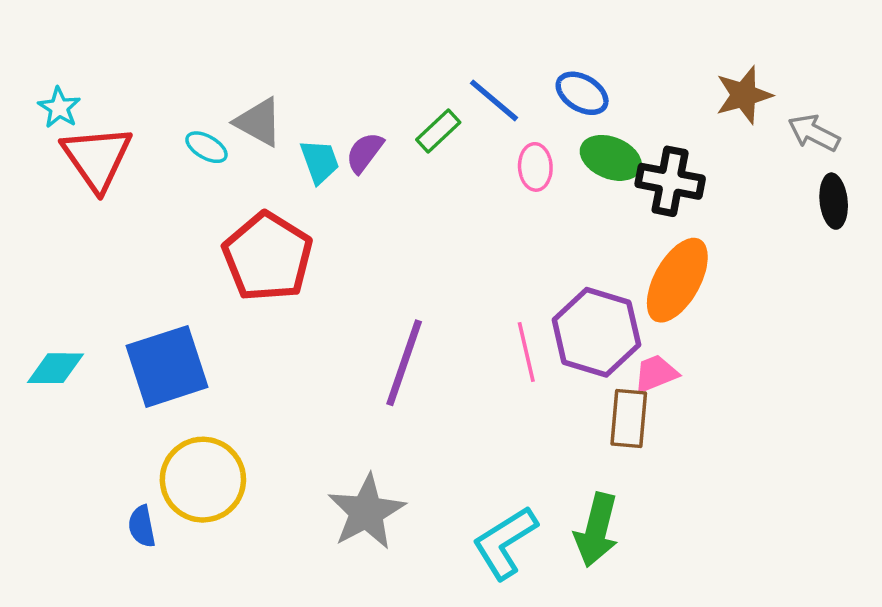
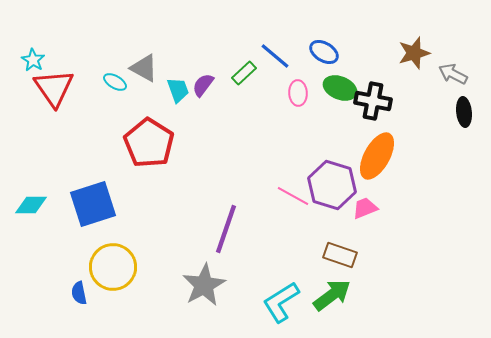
pink line: (526, 352) -> (293, 196), turned -48
purple line: (404, 363) -> (226, 229), moved
brown rectangle: (629, 419) -> (340, 255), moved, turned -76
green arrow: (596, 530) -> (332, 295), turned -141

